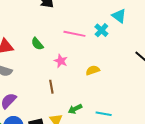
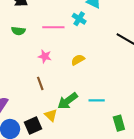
green semicircle: (37, 44) -> (18, 31), moved, turned -32
green arrow: (75, 109) -> (68, 101), size x1.5

